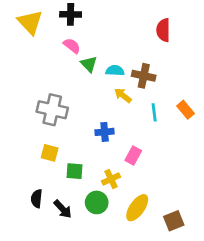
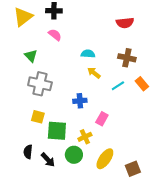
yellow triangle: (30, 22) -> (23, 17), turned 35
red semicircle: (163, 30) -> (125, 23), turned -96
green triangle: (89, 64) -> (31, 56), moved
brown cross: (144, 76) -> (127, 58), moved
cyan line: (154, 112) -> (118, 86), turned 64
green square: (74, 171) -> (57, 131), size x1.5

